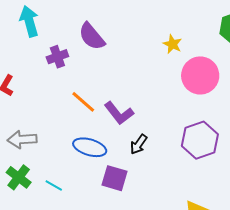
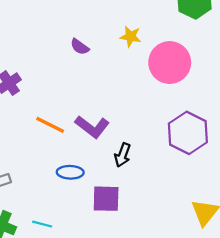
purple semicircle: (92, 36) -> (80, 47), moved, size x0.6
blue ellipse: (90, 147) -> (70, 172), size x0.7

